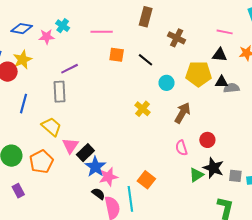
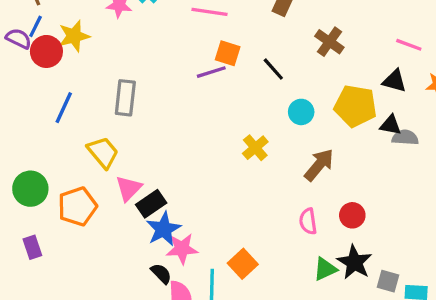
purple line: (70, 69) -> (211, 72), moved

